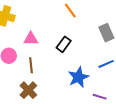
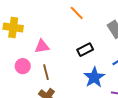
black rectangle: (64, 44) -> (85, 50), moved, turned 35

